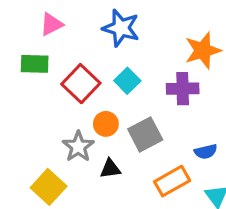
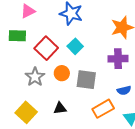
purple cross: (183, 89) -> (118, 59), moved
gray square: (145, 134) -> (86, 80), turned 35
gray star: (78, 147) -> (35, 77), moved
black triangle: (110, 169) -> (60, 108), moved

